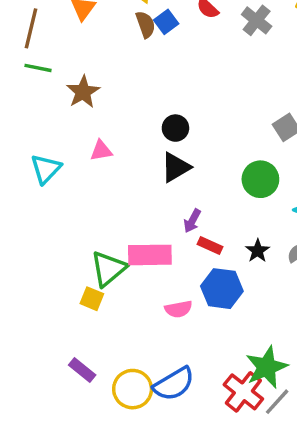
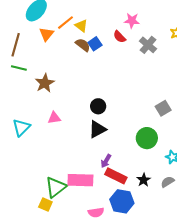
brown semicircle: (146, 24) -> (83, 45), turned -35
red rectangle: (210, 245) -> (116, 176), size x1.5

